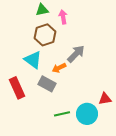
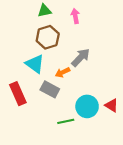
pink arrow: (63, 17) -> (75, 16), moved
red triangle: (105, 99) -> (112, 105), turned 40
cyan circle: (87, 114) -> (87, 106), moved

